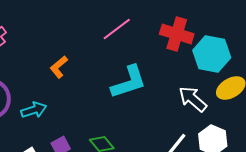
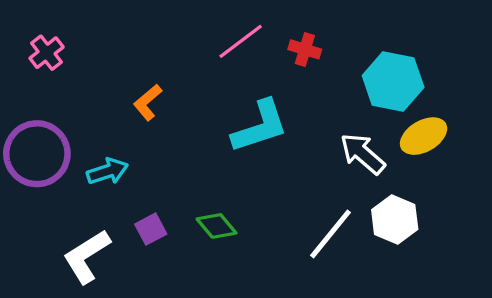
red cross: (177, 34) -> (305, 49), moved, size x0.6

